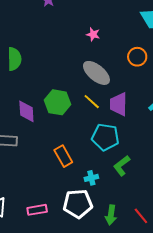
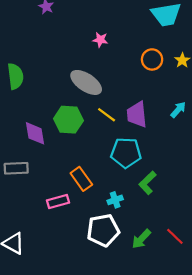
gray ellipse: (96, 73) -> (86, 82), moved
pink rectangle: (37, 210) -> (58, 202), moved
green arrow: (111, 215) -> (141, 239), turned 42

